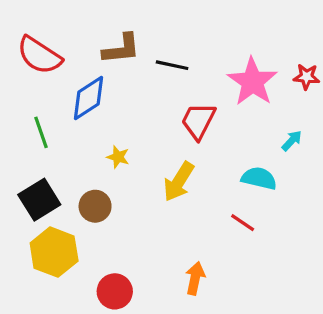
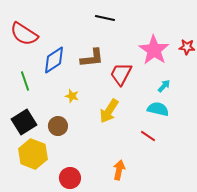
brown L-shape: (121, 49) -> (92, 58), moved
black line: (172, 65) -> (105, 18), moved
cyan arrow: (292, 141) -> (164, 86), moved

